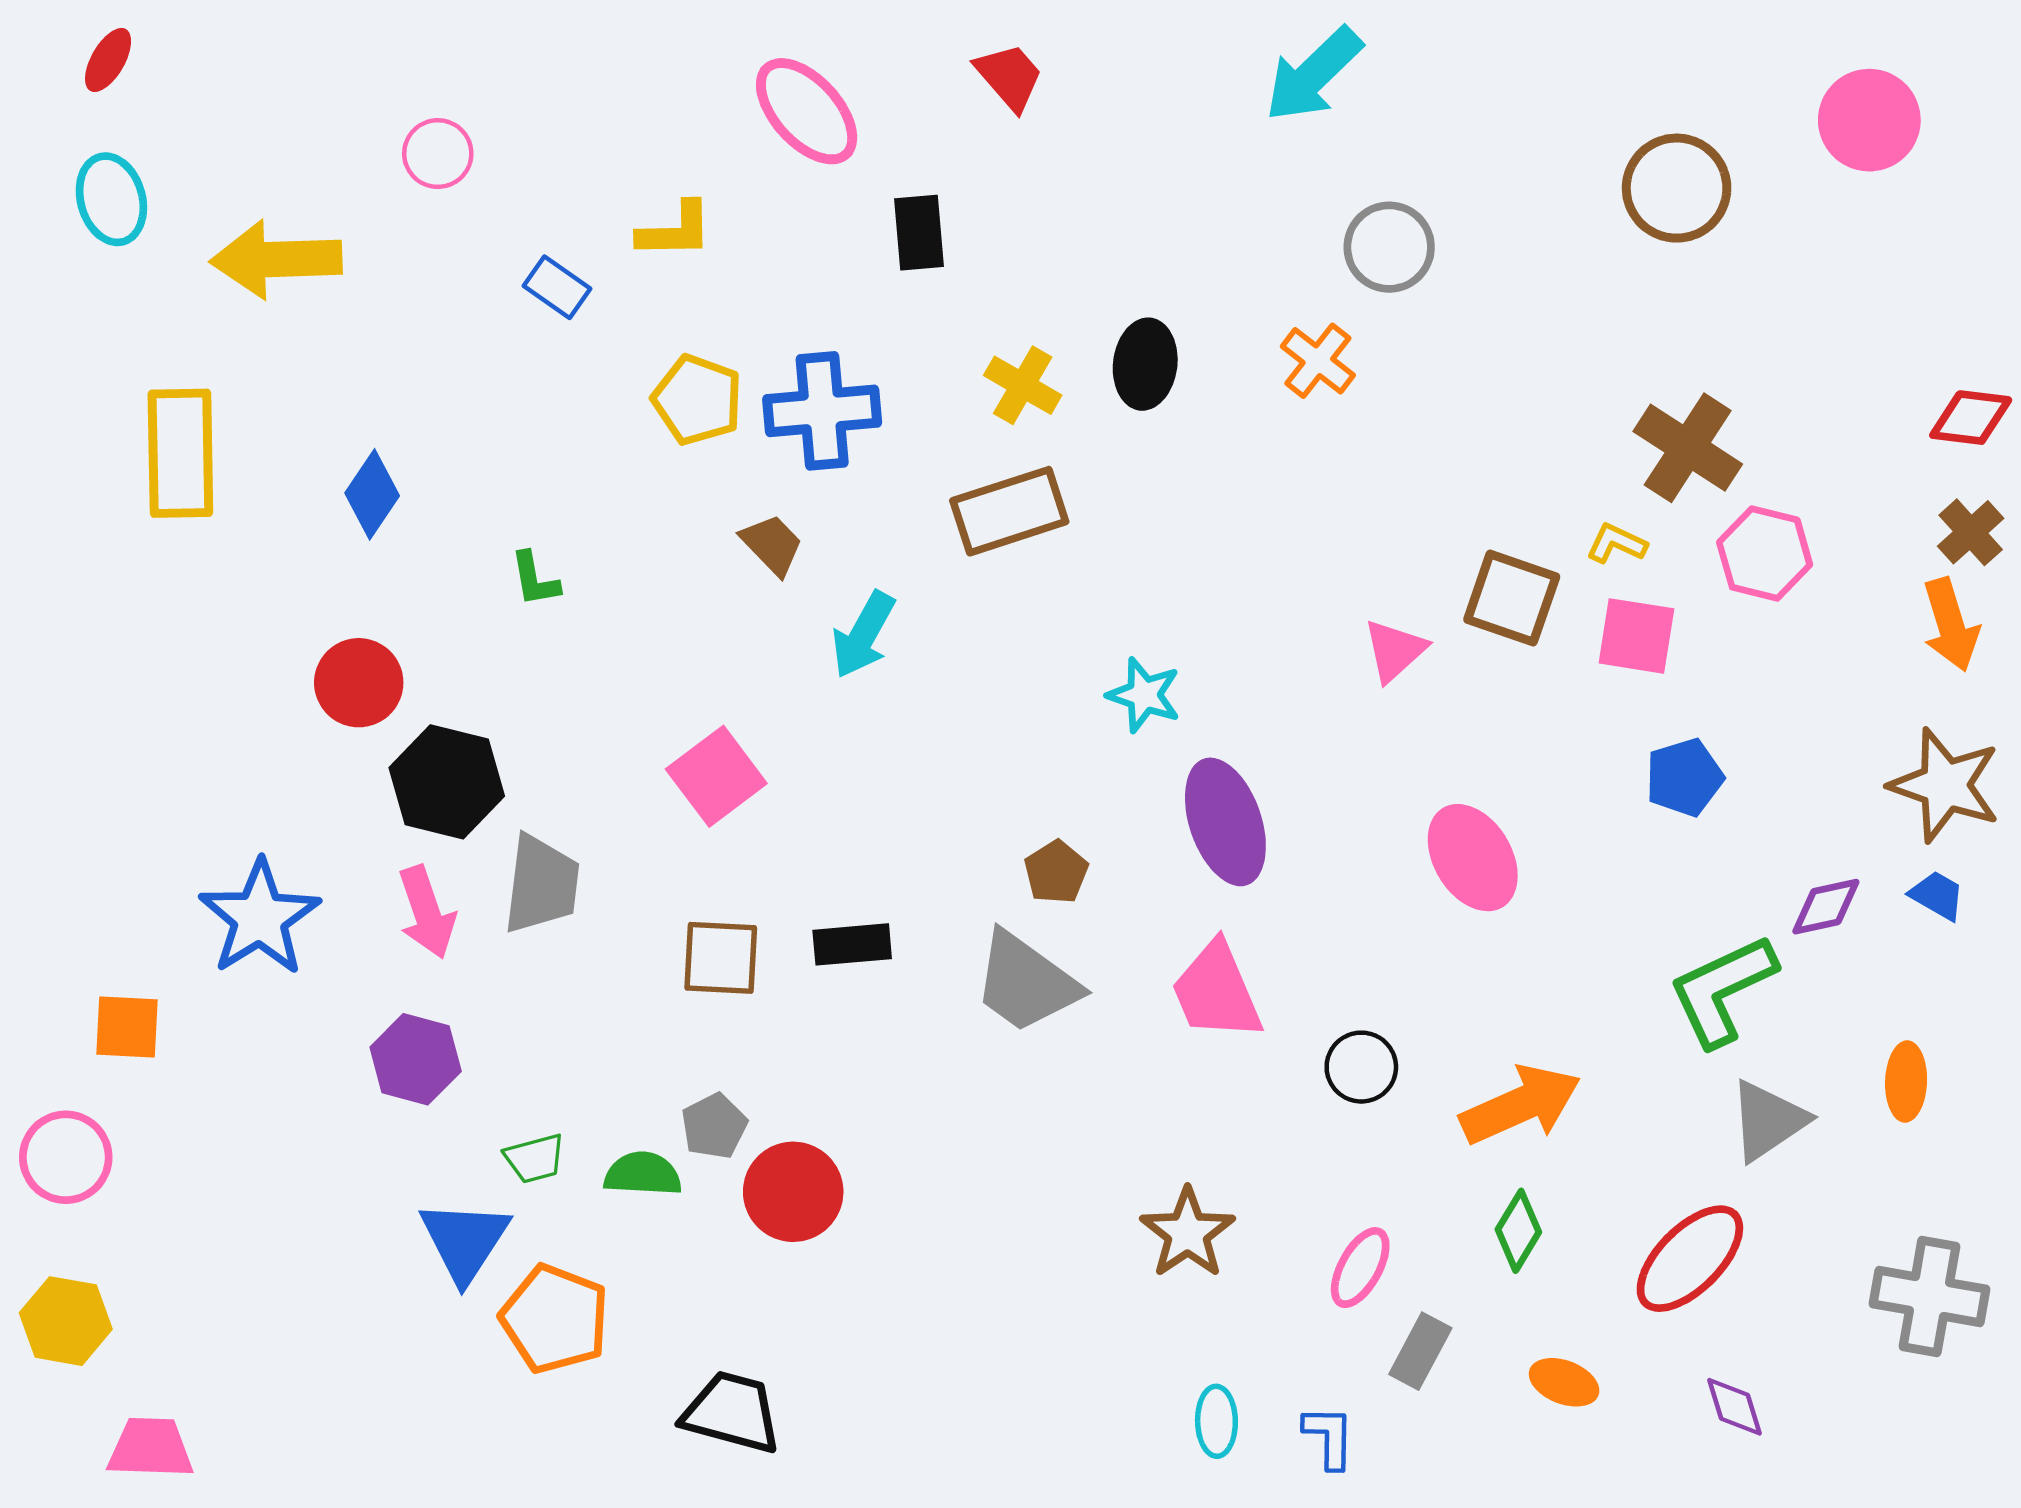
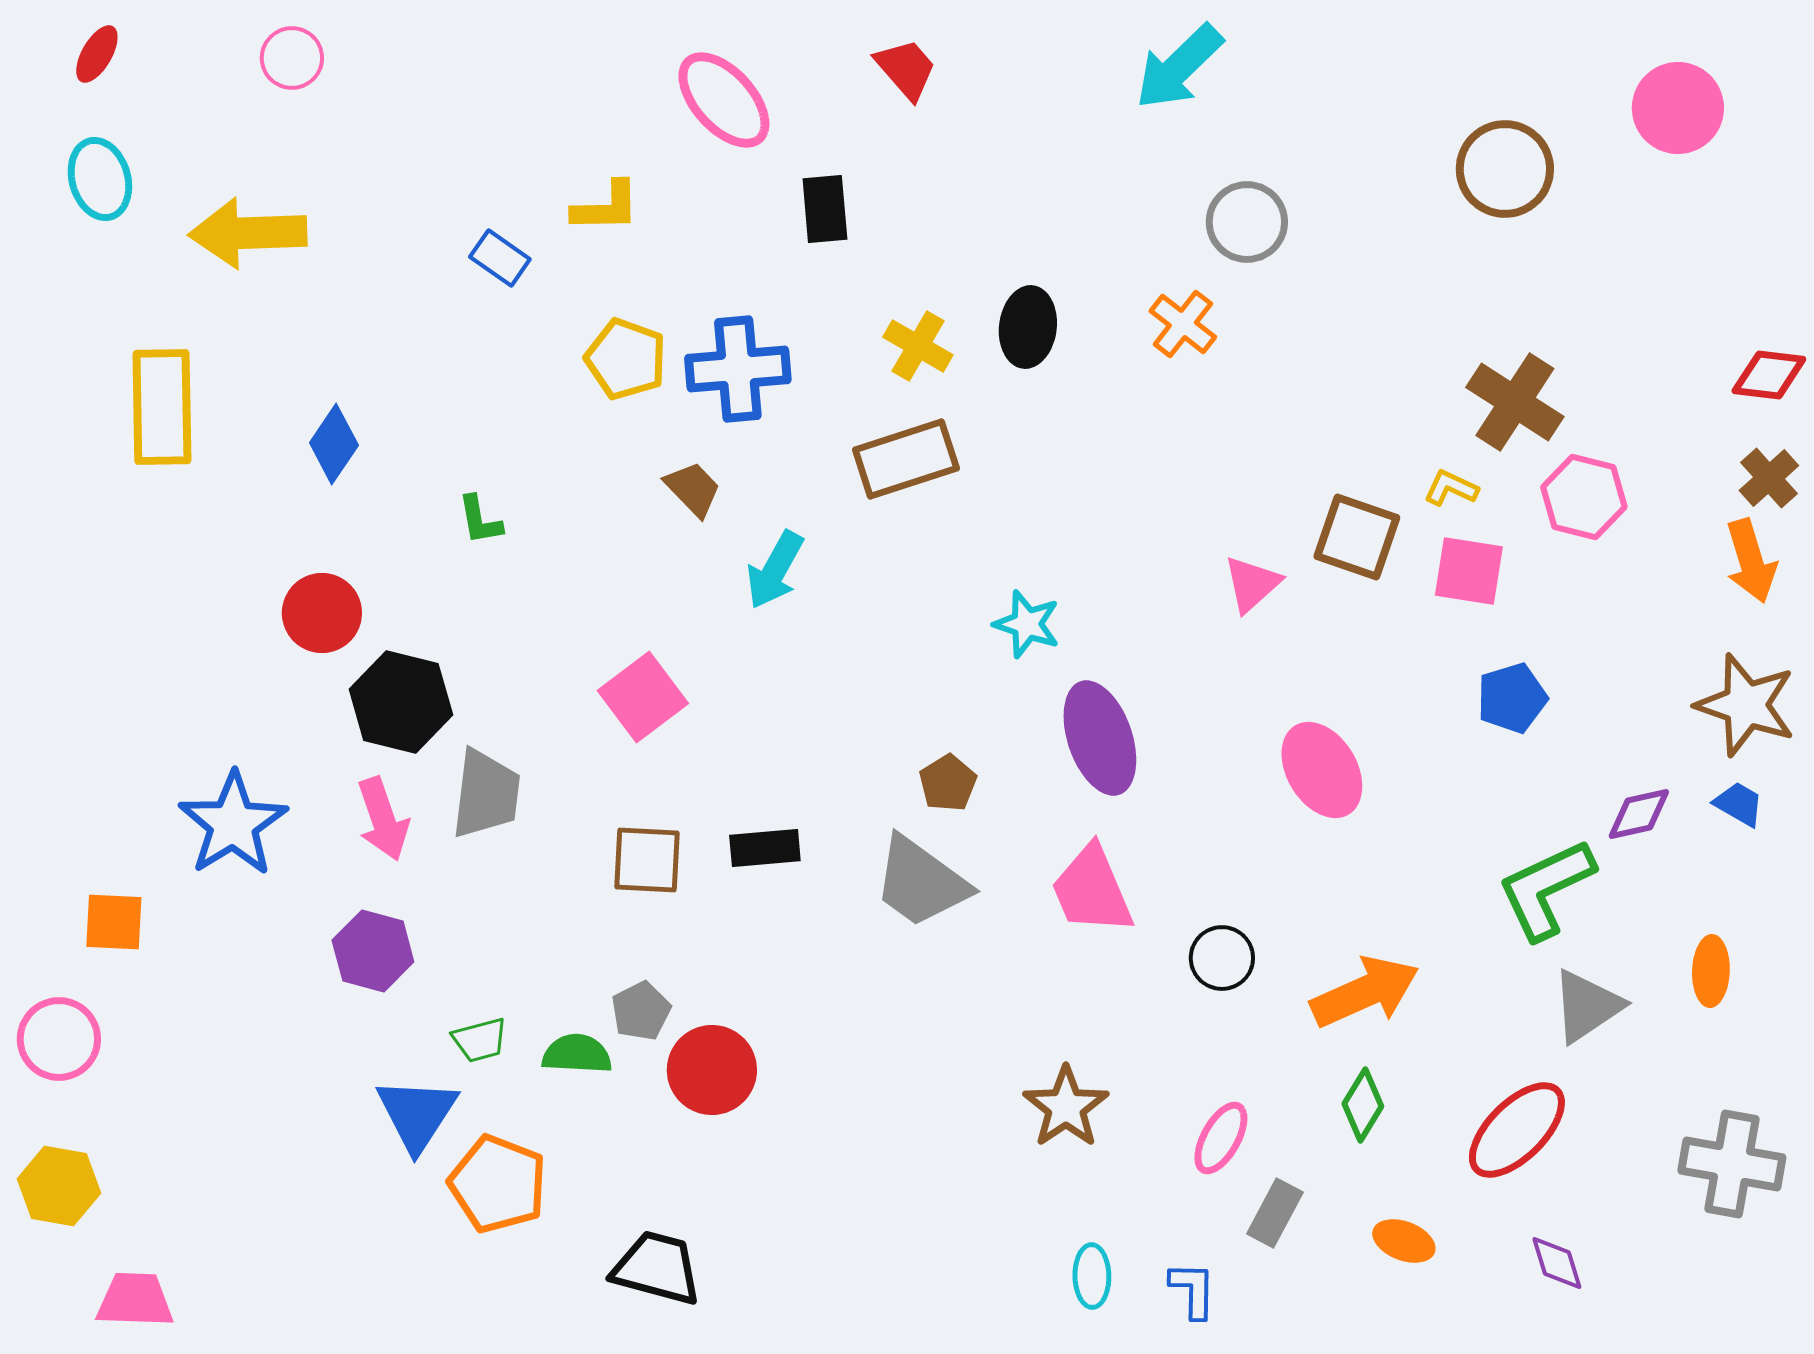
pink circle: (438, 154) -> (292, 58), moved

